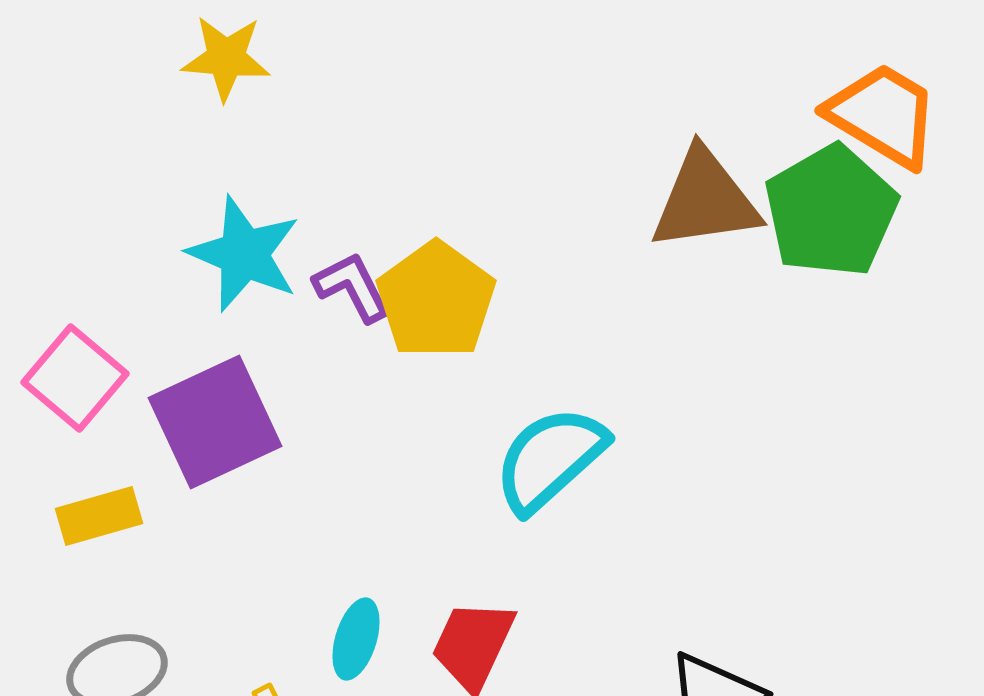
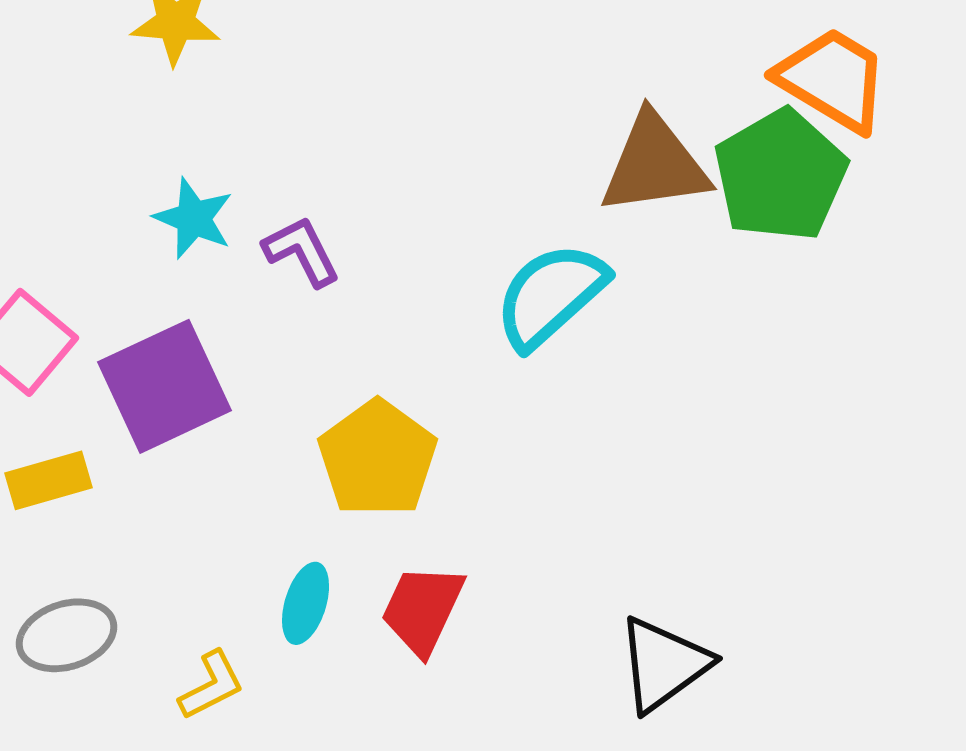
cyan star: (244, 254) -> (194, 218), size x0.7
yellow pentagon: (436, 300) -> (378, 458), moved
cyan semicircle: (550, 459) -> (551, 295), moved

